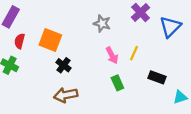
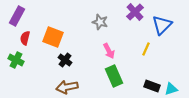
yellow line: (134, 53) -> (146, 49), moved
black rectangle: (157, 77) -> (152, 86), moved
green rectangle: (117, 83) -> (114, 76), size x1.5

